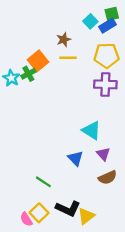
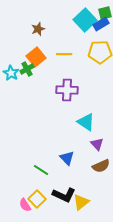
cyan square: (90, 21) -> (85, 20), size x1.6
brown star: (64, 40) -> (38, 29), moved
purple cross: (105, 84) -> (67, 90), moved
blue triangle: (75, 158) -> (67, 158), moved

